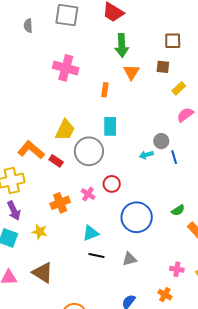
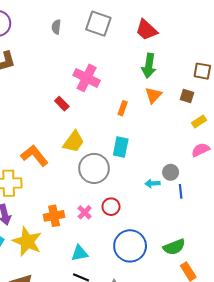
red rectangle: (56, 161) -> (62, 104), moved
green semicircle: (178, 210) -> (174, 247), size x1.5
yellow star: (40, 232) -> (27, 242), size x1.8

